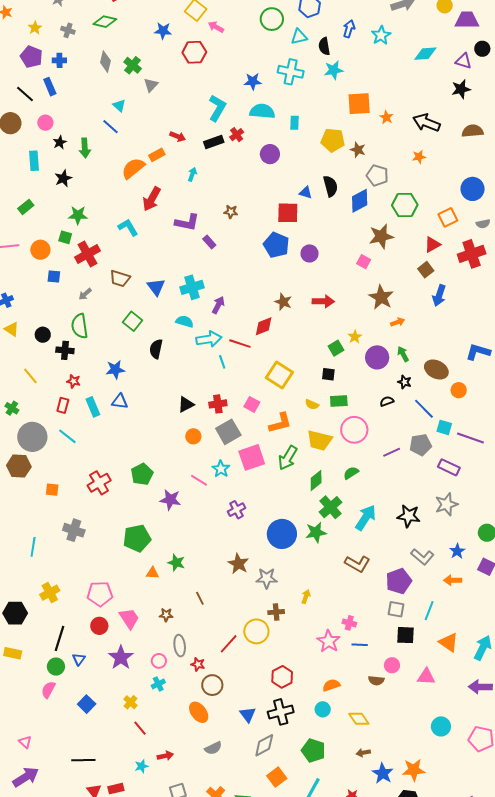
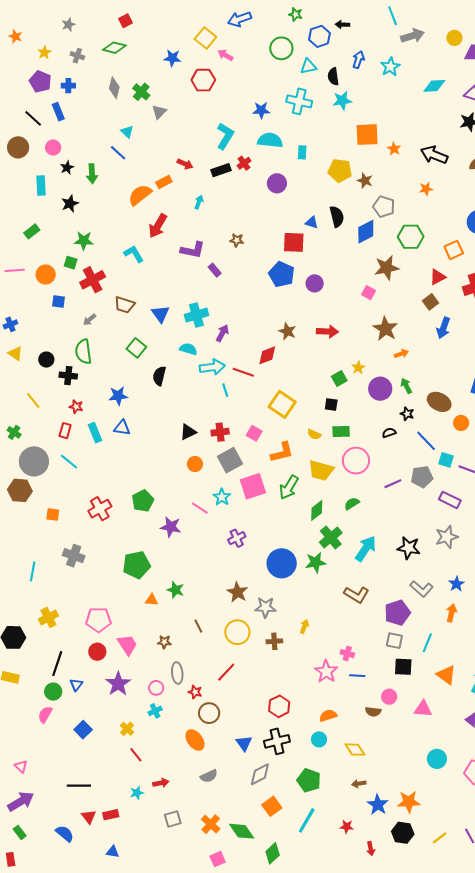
orange arrow: (453, 580) -> (451, 613), turned 102
yellow circle: (256, 631) -> (237, 632), moved

